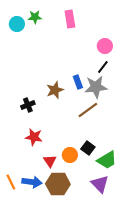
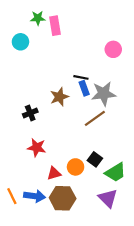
pink rectangle: (70, 19) -> (55, 26), moved
cyan circle: (17, 24) -> (20, 42), moved
black line: (103, 67) -> (81, 77), moved, turned 64
red triangle: (50, 161) -> (54, 173), turned 48

